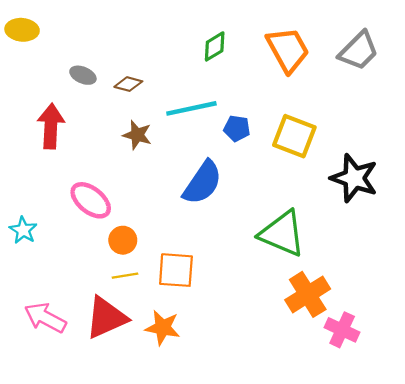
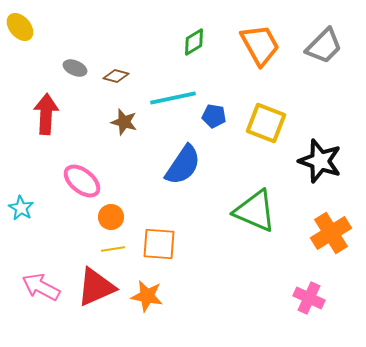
yellow ellipse: (22, 30) -> (20, 27), turned 44
orange cross: (308, 294) -> (331, 233), moved

